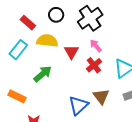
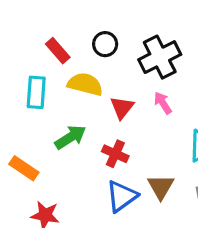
cyan rectangle: (18, 50) -> (36, 92), turned -42
red cross: (94, 65) -> (115, 154), moved, turned -35

